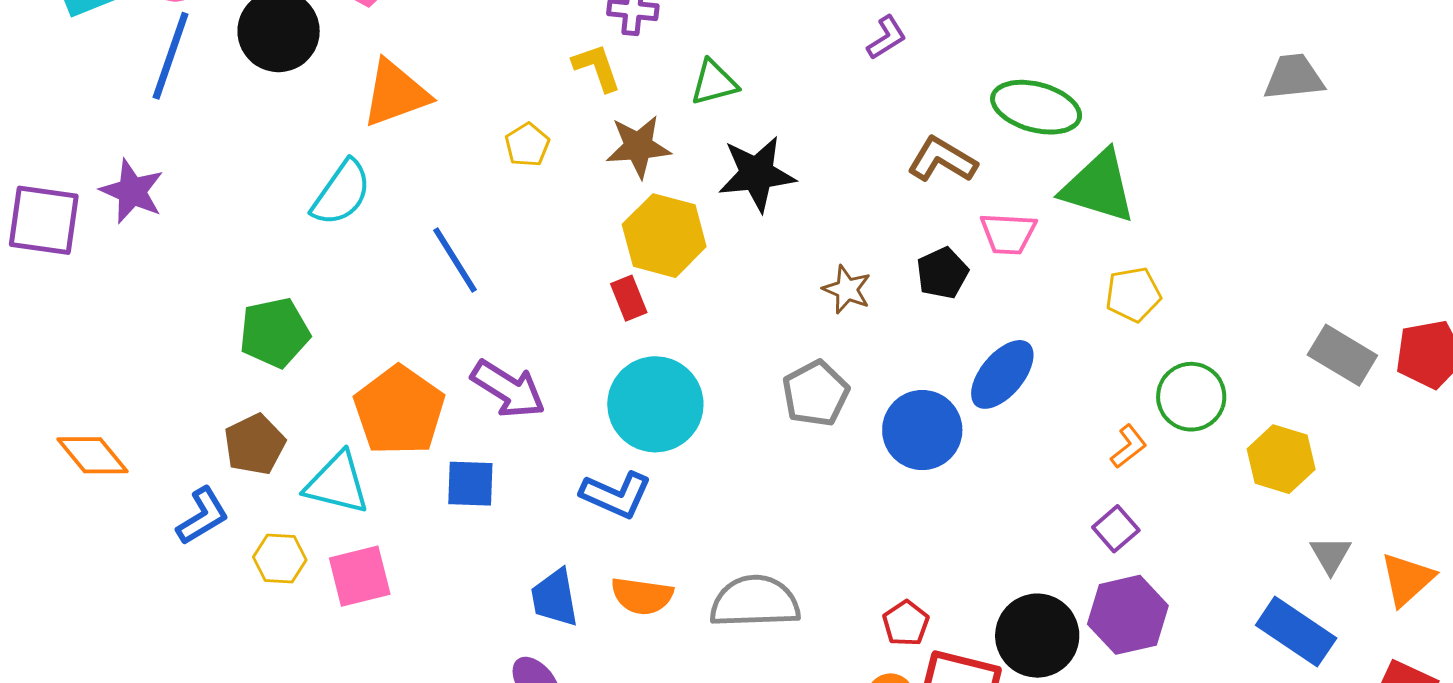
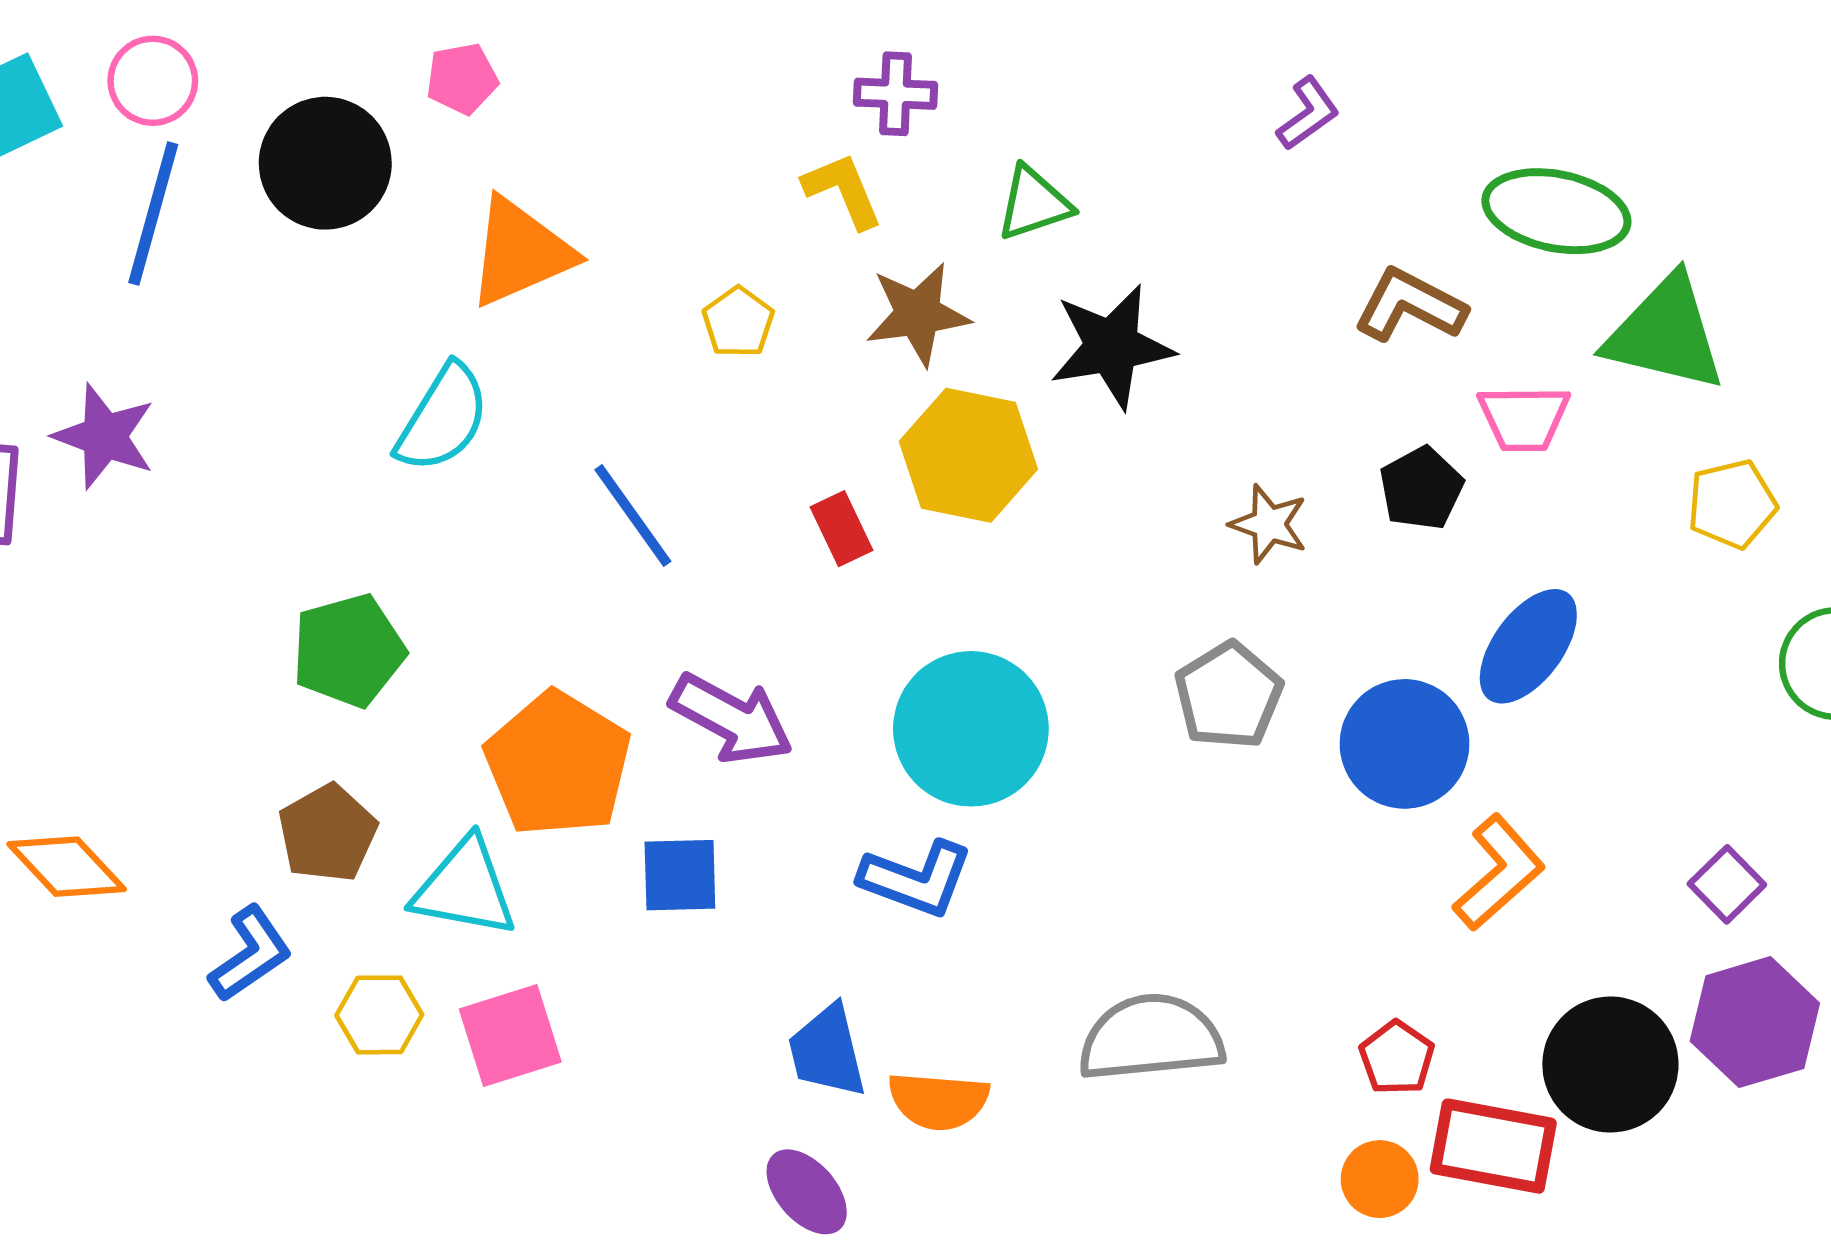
red rectangle: (629, 298) -> (842, 529), moved
orange L-shape: (1129, 446) -> (1499, 873), moved, size x1.6
orange semicircle: (642, 596) -> (939, 1101), moved

